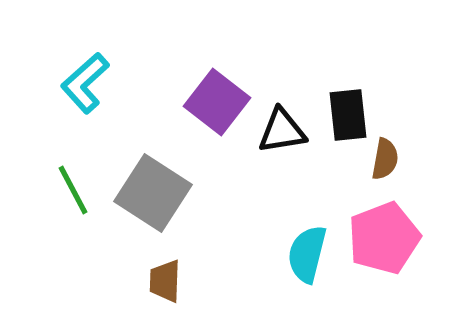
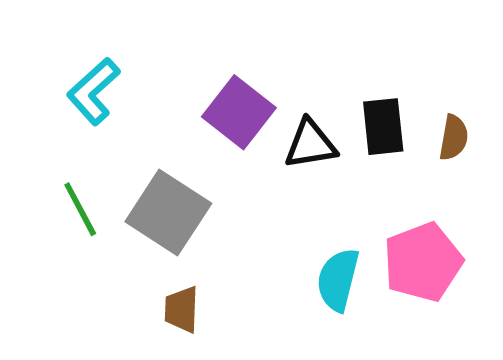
brown semicircle: (385, 159) -> (454, 138), moved

